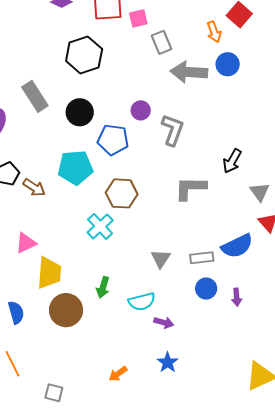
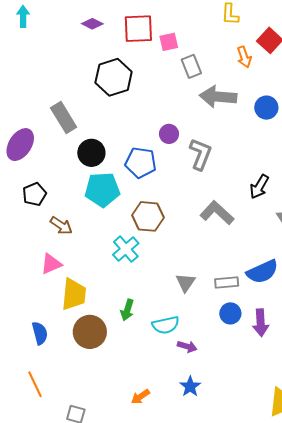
blue circle: (228, 64) -> (266, 108), moved
black circle: (80, 112) -> (91, 153), moved
brown arrow: (34, 187) -> (61, 226), moved
gray L-shape: (190, 188) -> (217, 213), turned 40
purple arrow: (237, 297) -> (261, 323), size x1.5

